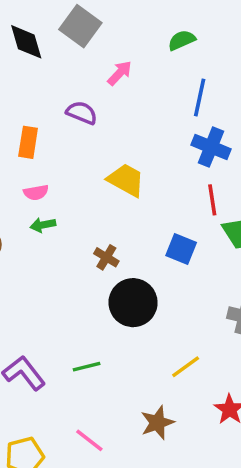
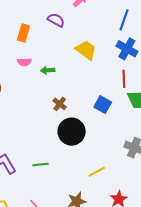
yellow trapezoid: (126, 180) -> (86, 50), moved
green arrow: (43, 225) -> (48, 70), moved

